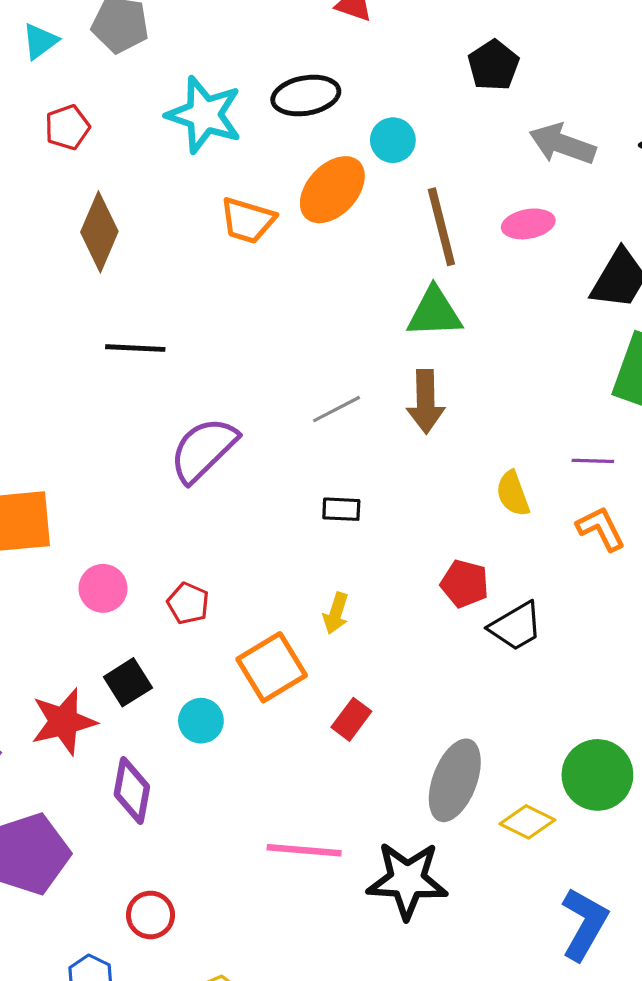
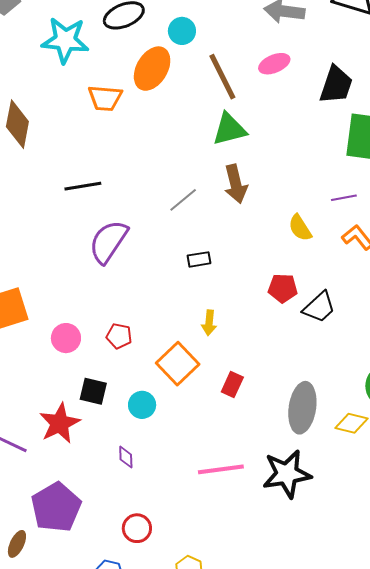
black line: (135, 348) -> (83, 186), moved
black square: (128, 682) -> (93, 391), turned -32
purple diamond: (132, 791) -> (126, 457), moved, size x0.6

